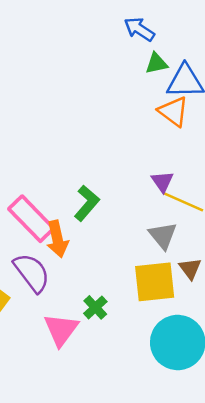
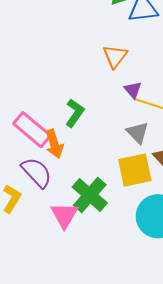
orange triangle: (173, 111) -> (115, 56), moved, turned 36
green cross: (95, 307) -> (90, 195), size x1.8

